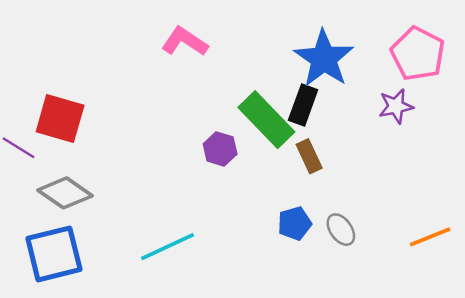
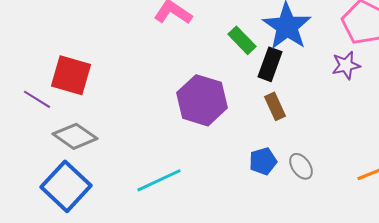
green rectangle: (266, 120) -> (242, 40), moved, size x0.6
purple hexagon: (220, 149) -> (202, 100), size x1.8
blue square: (54, 254) -> (66, 186), turned -33

